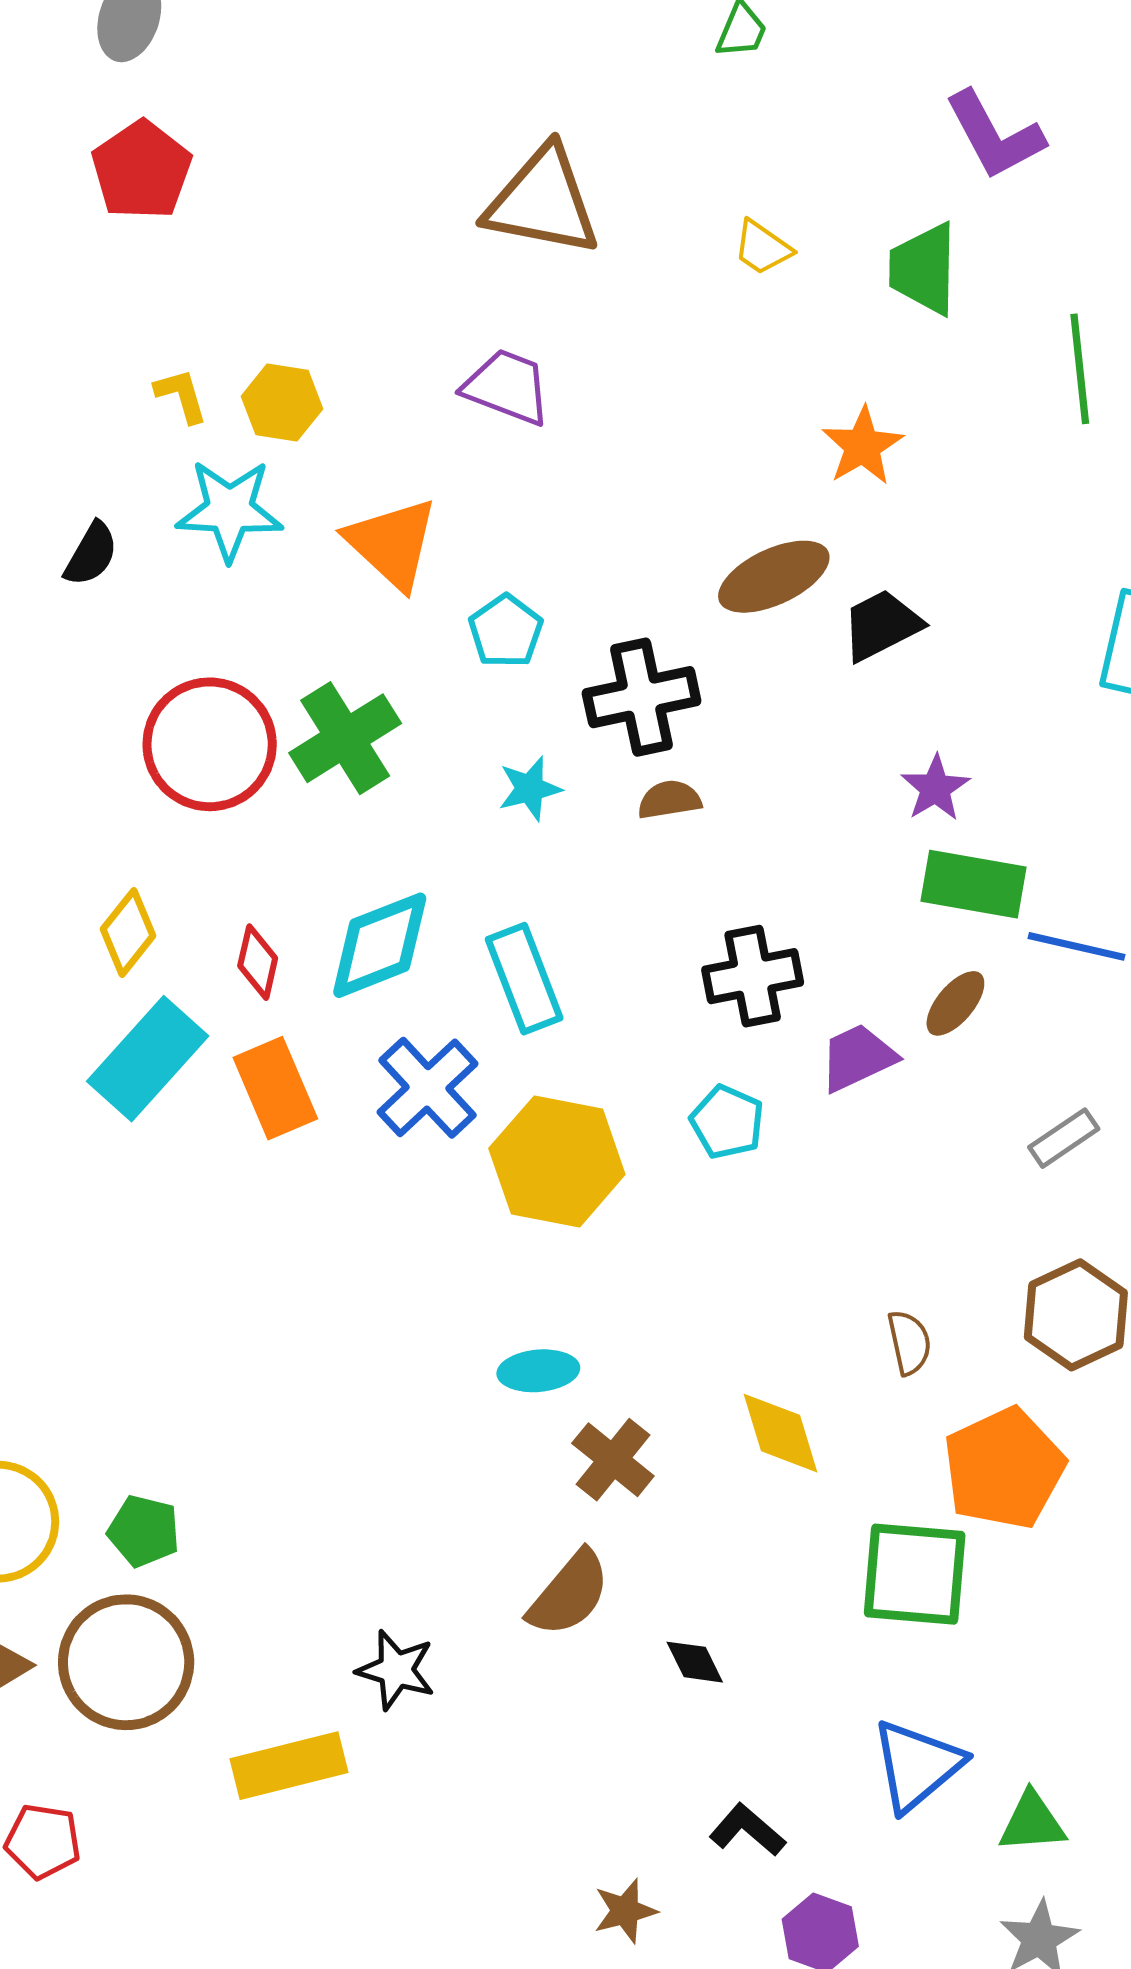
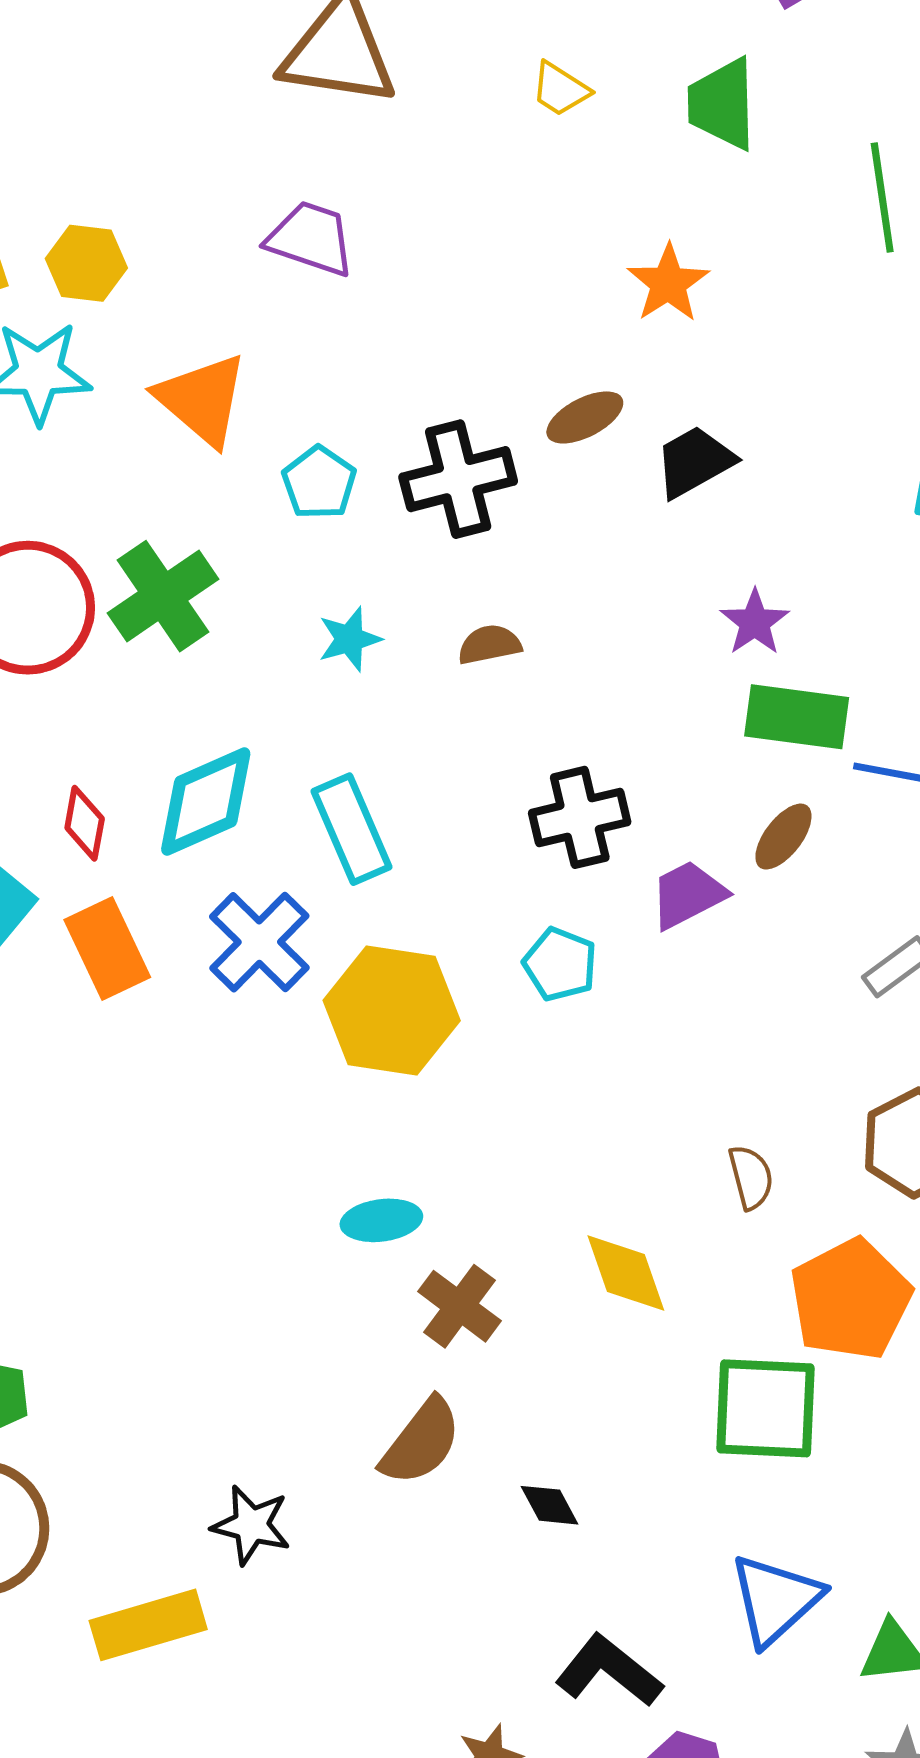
brown ellipse: (774, 577) -> (585, 417), size x0.7
black cross: (642, 697) -> (458, 479), moved
black L-shape: (747, 1830) -> (609, 1671), size x1.4

